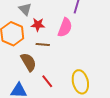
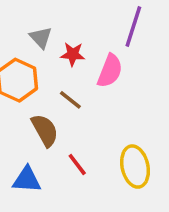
red star: (38, 25) -> (73, 54), moved
brown line: (43, 44) -> (70, 100), turned 32

